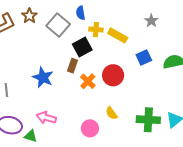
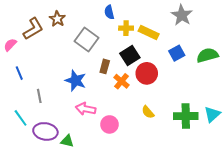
gray star: (151, 21) -> (182, 15), size x1.5
gray square: (58, 25) -> (87, 39), moved
black square: (82, 47) -> (130, 55), moved
pink arrow: (46, 118) -> (86, 109), moved
pink circle: (90, 128) -> (109, 124), moved

